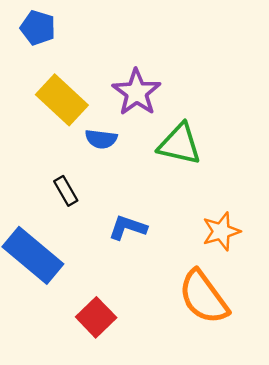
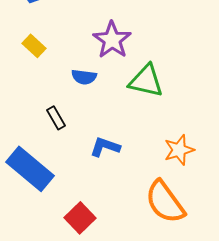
yellow rectangle: (62, 100) -> (34, 46), moved, size x0.6

